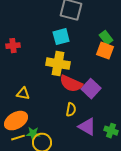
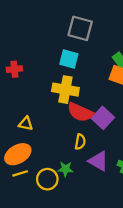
cyan square: (61, 37) -> (69, 59), turned 30
green star: (33, 134) -> (65, 169), moved

